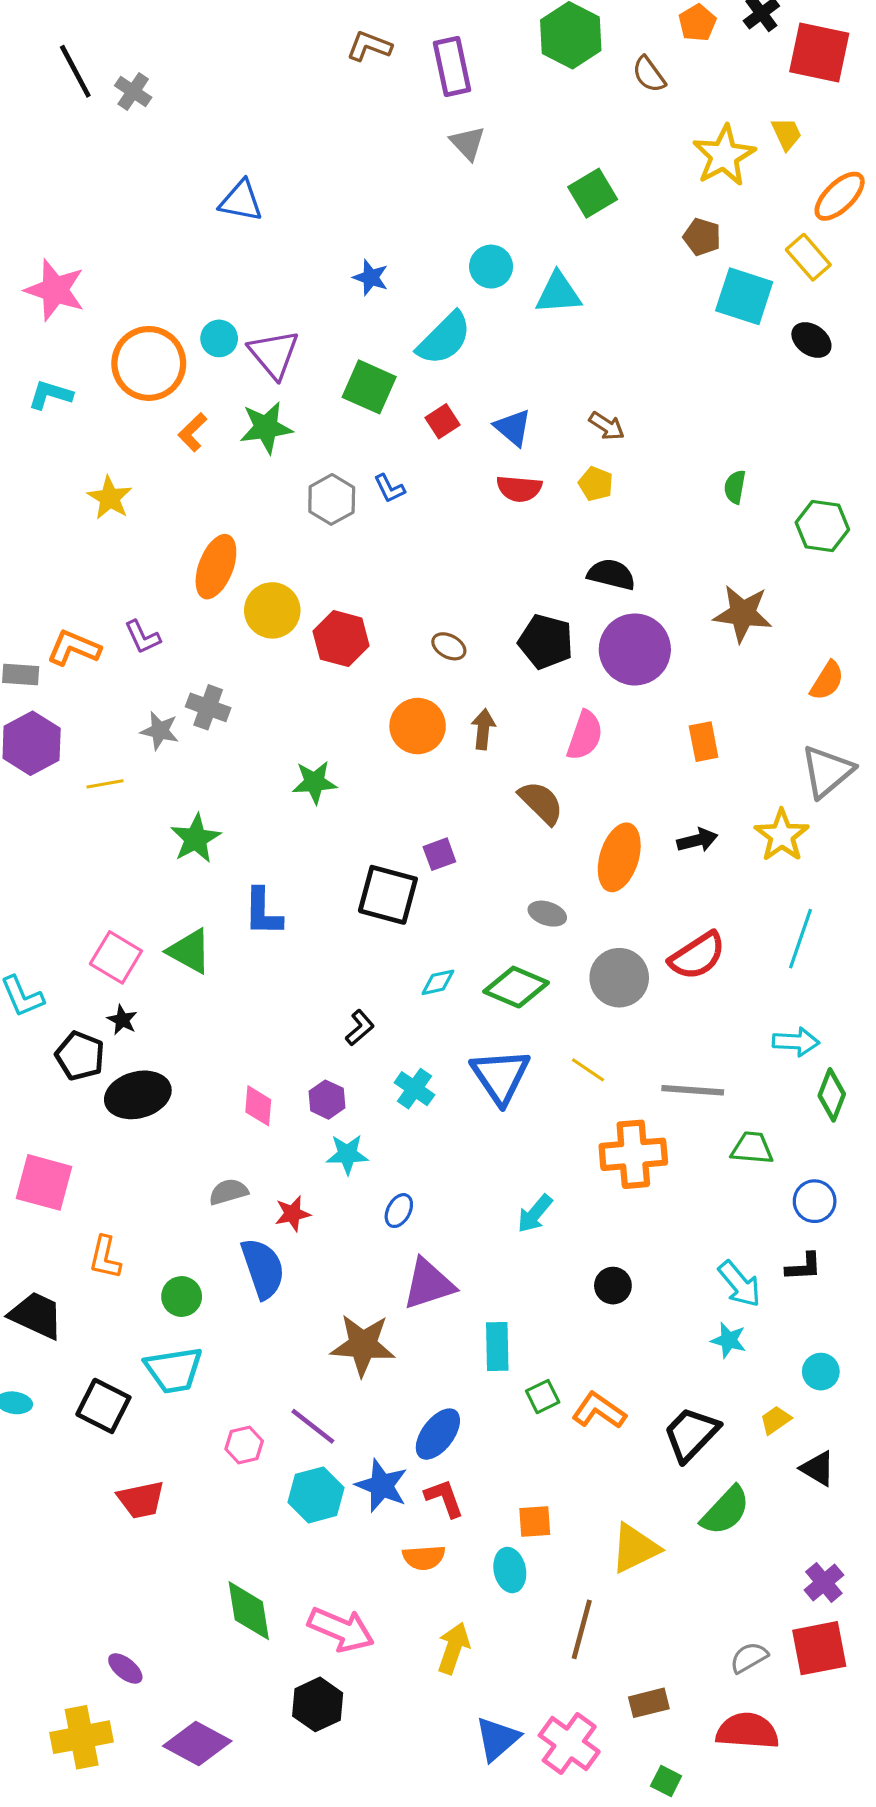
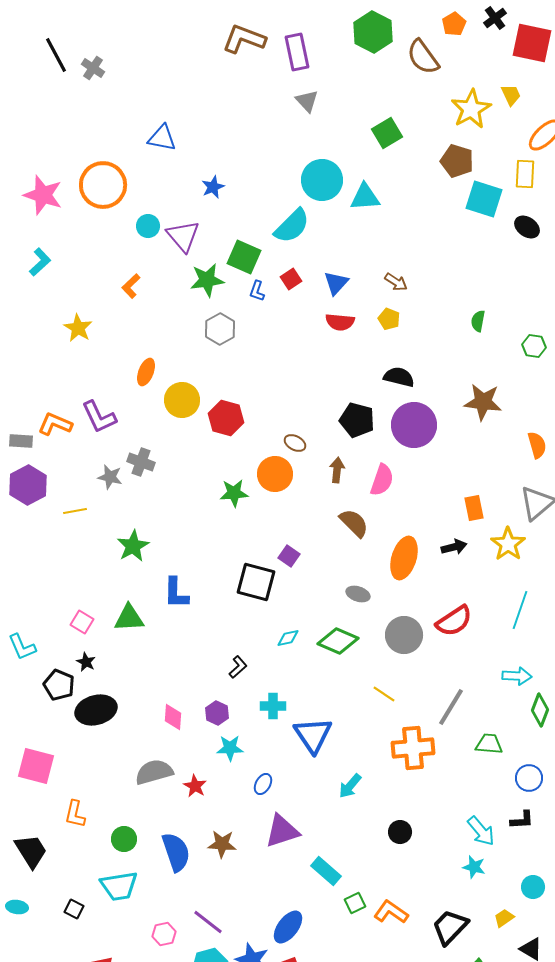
brown L-shape: (369, 46) -> (244, 39), size x1.5
brown semicircle: (649, 74) -> (423, 57), size x1.5
brown pentagon: (702, 237) -> (457, 161), size x1.4
yellow rectangle: (808, 257) -> (525, 174), turned 44
cyan circle: (491, 267) -> (322, 180), size x1.5
blue star: (371, 277) -> (213, 187), moved, turned 30
orange circle: (149, 363) -> (103, 185), moved
cyan L-shape: (50, 395) -> (40, 262), turned 120
green star: (266, 428) -> (207, 280), moved
blue triangle: (513, 428) -> (336, 283), turned 32
blue L-shape: (389, 488) -> (257, 291), moved, turned 45
green hexagon: (822, 526) -> (534, 346), size x0.7
orange ellipse: (216, 567) -> (146, 372), size x0.7
purple L-shape: (143, 637) -> (99, 417), size x1.5
brown ellipse: (449, 646) -> (295, 443), moved
orange semicircle: (827, 681) -> (537, 445), turned -48
brown arrow: (483, 729) -> (337, 470), moved
orange rectangle: (704, 742) -> (474, 508), moved
green star: (314, 782) -> (234, 493), moved
purple square: (439, 854) -> (289, 556), turned -35
green triangle: (189, 951) -> (129, 618), turned -32
pink square: (116, 957) -> (82, 622), size x0.7
blue triangle: (500, 1076) -> (313, 735), moved
cyan cross: (414, 1089) -> (273, 706), turned -35
gray line: (693, 1090) -> (451, 707), turned -63
gray semicircle: (228, 1192) -> (154, 772), size x1.5
red star: (293, 1214) -> (195, 786), turned -30
blue semicircle: (263, 1268) -> (176, 852), moved
black trapezoid: (36, 1315) -> (31, 851), turned 33
brown star: (363, 1345) -> (222, 844), moved, size x0.7
cyan rectangle: (497, 1347) -> (326, 871), turned -48
black square: (103, 1406) -> (74, 909), size x0.6

